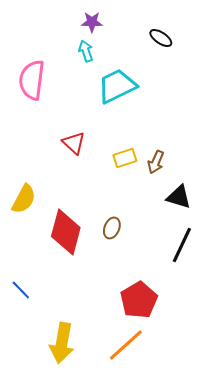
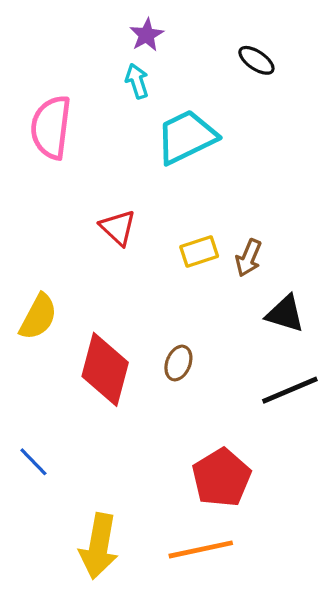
purple star: (92, 22) -> (147, 35), turned -30
black line: (182, 245) -> (290, 390), turned 42
orange line: (126, 345) -> (201, 549), turned 30

